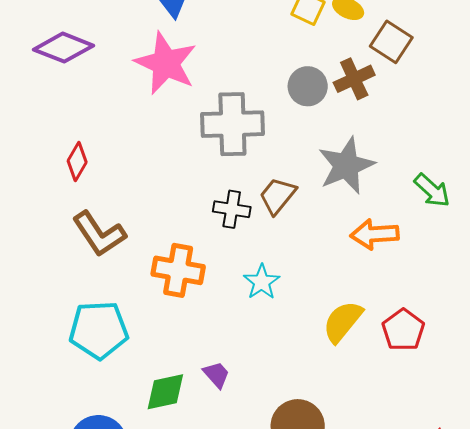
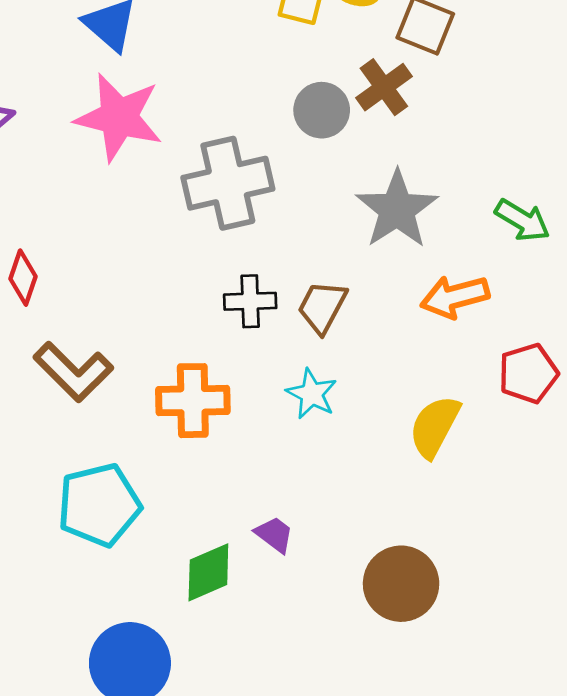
brown trapezoid: (278, 196) -> (322, 307), moved
red pentagon: (403, 330) -> (528, 373), moved, turned 30

